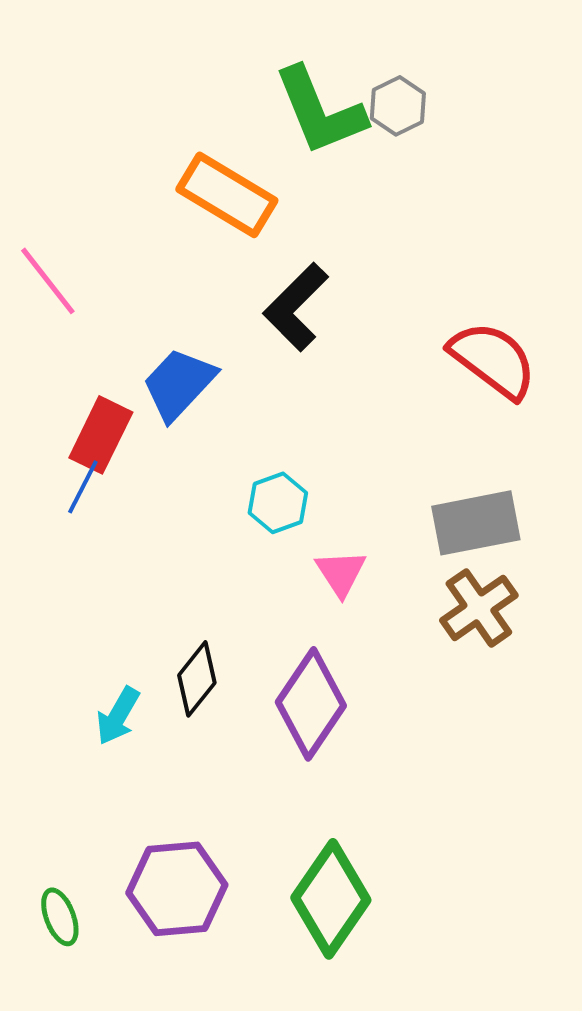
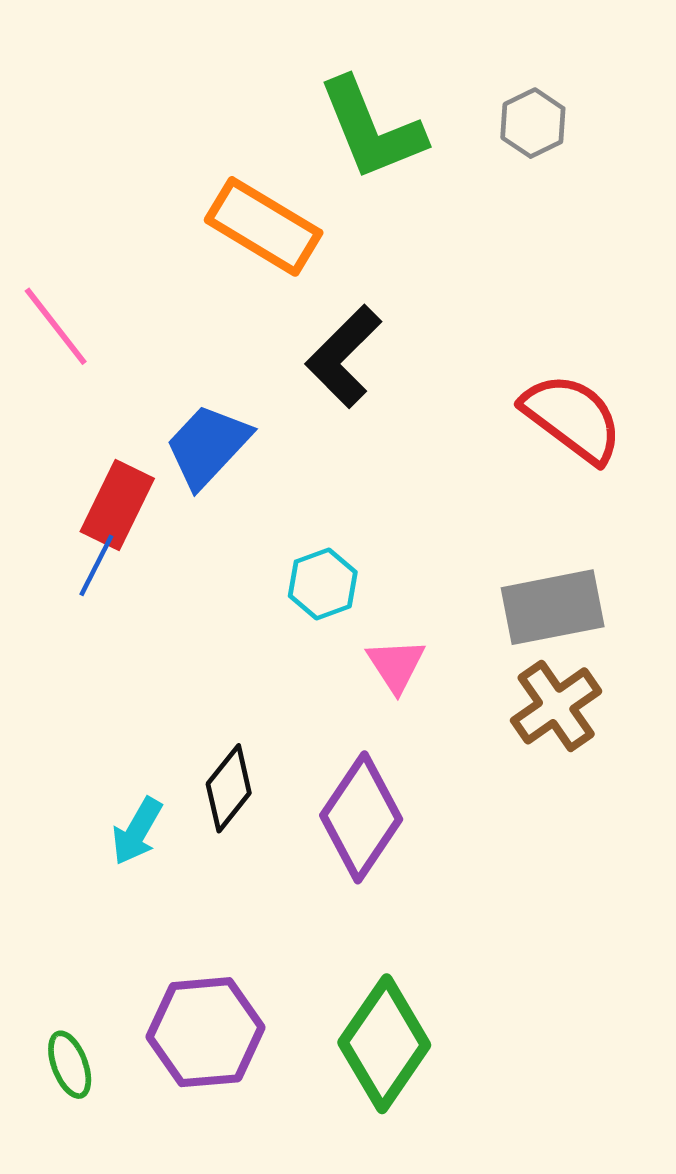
gray hexagon: (398, 106) -> (533, 123), moved

